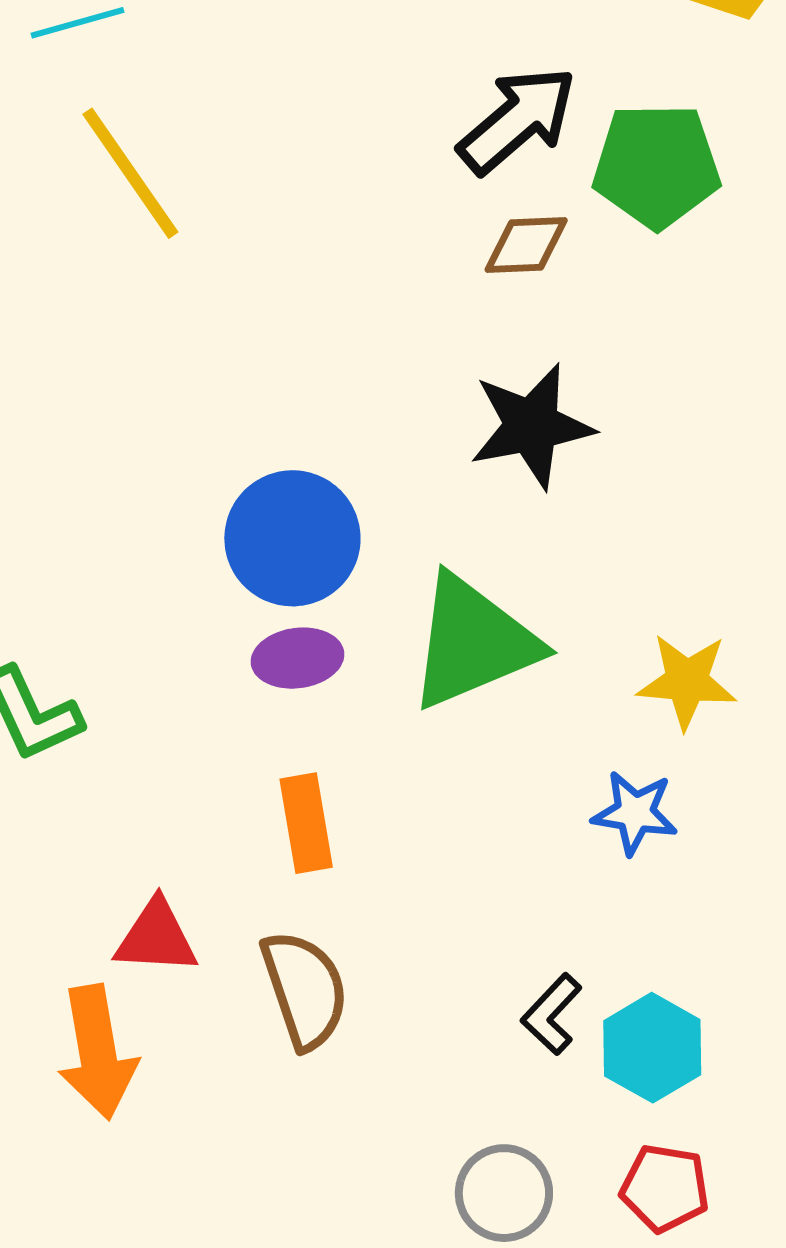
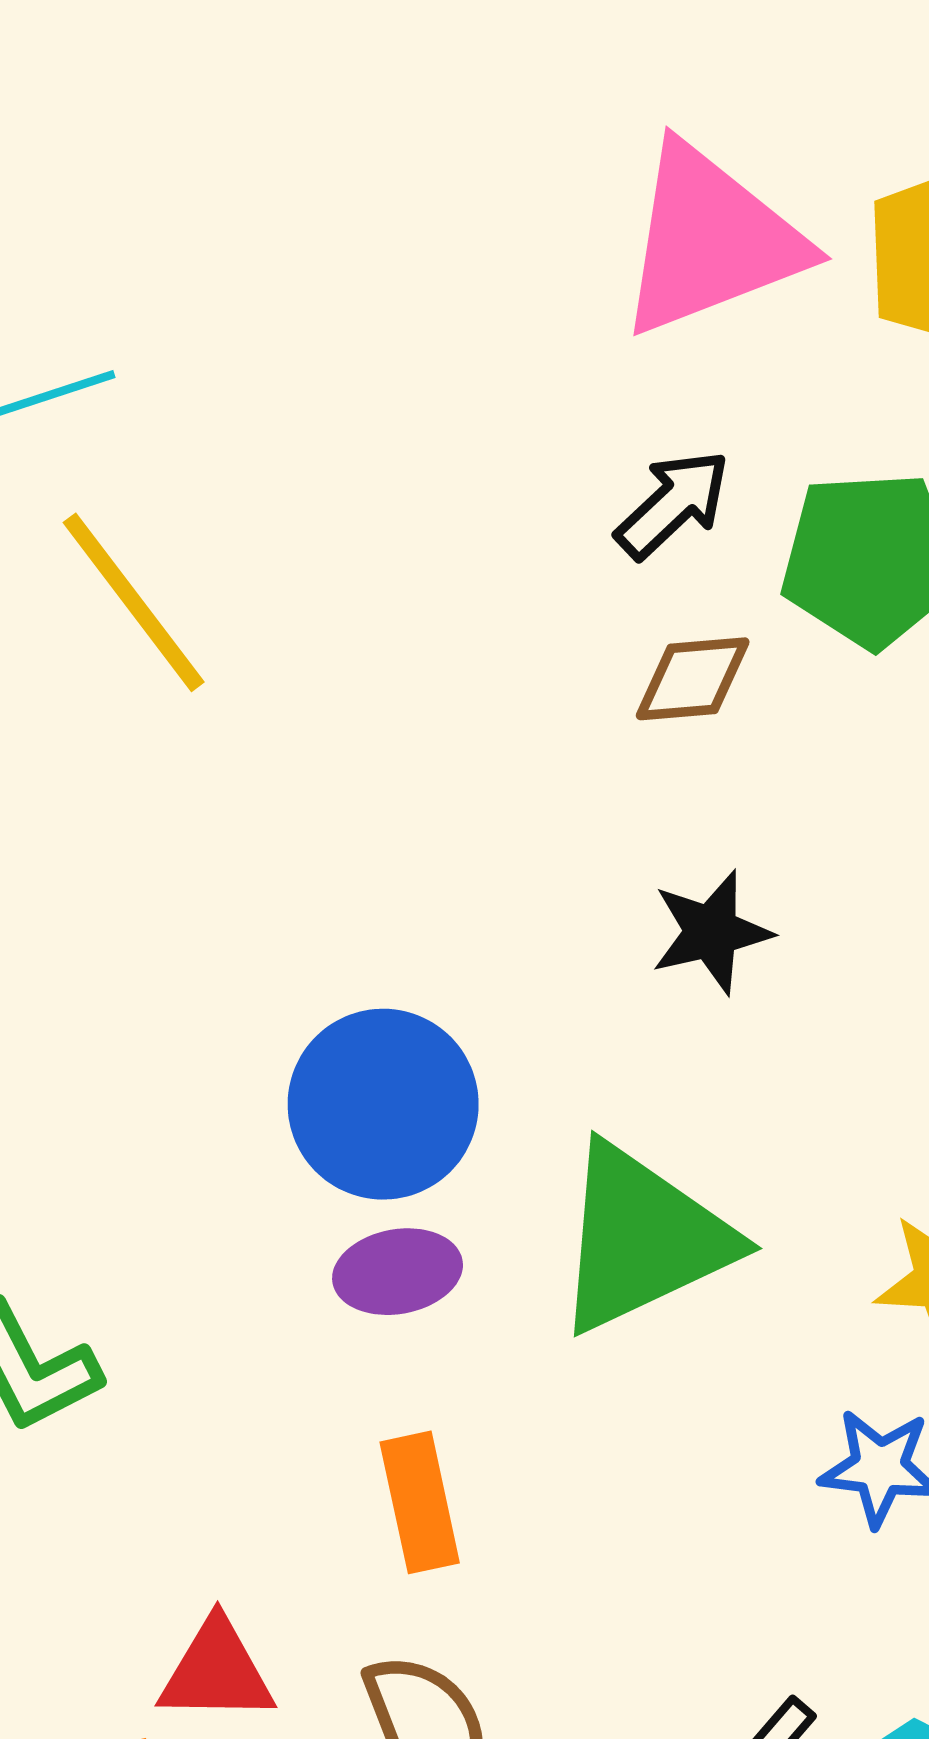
black arrow: (517, 120) -> (673, 504), size x0.7
black star: (532, 426) -> (711, 932), size x0.7

